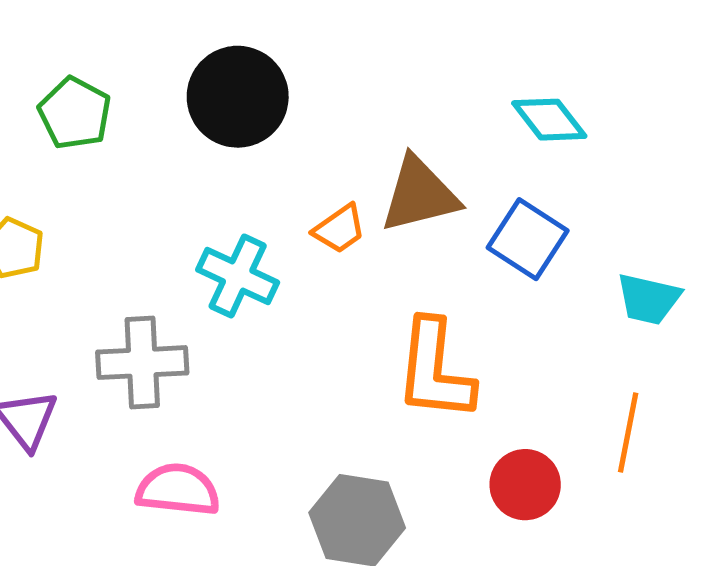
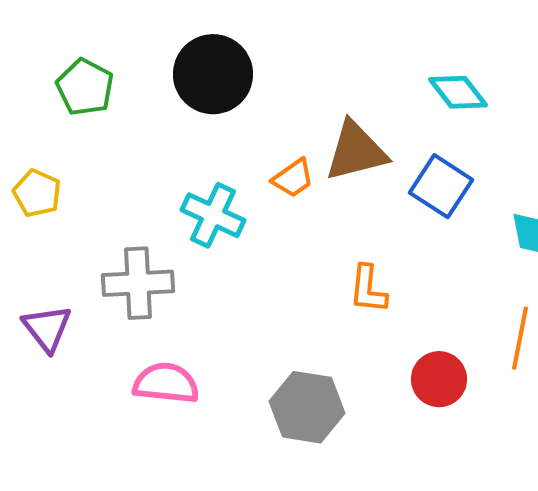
orange L-shape: (435, 370) -> (368, 289), size x0.6

